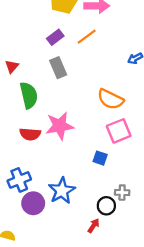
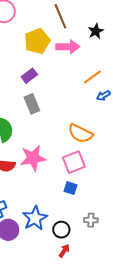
orange line: (87, 37) -> (92, 77), moved
pink square: (119, 131) -> (74, 162), moved
black circle: (106, 206) -> (61, 230), moved

